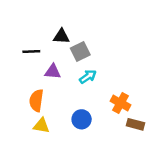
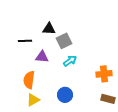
orange cross: (120, 103) -> (104, 74), moved, turned -35
yellow triangle: (41, 126) -> (33, 100), turned -40

